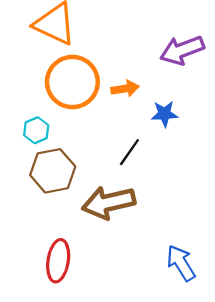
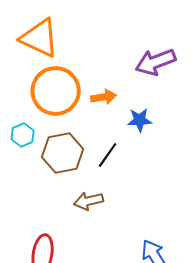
brown hexagon: (53, 171) -> (63, 153), moved
brown arrow: (109, 203) -> (89, 201), size x0.6

